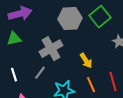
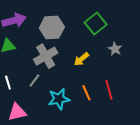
gray hexagon: (70, 19) -> (52, 28), moved
yellow arrow: (86, 61) -> (81, 59), moved, turned 84

